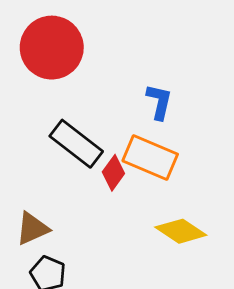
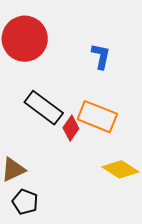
blue L-shape: (159, 102) -> (101, 56), moved

